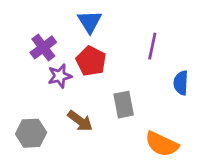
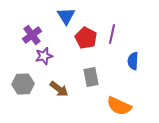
red pentagon: (91, 61) -> (86, 38), moved
gray hexagon: (31, 133) -> (23, 84), moved

